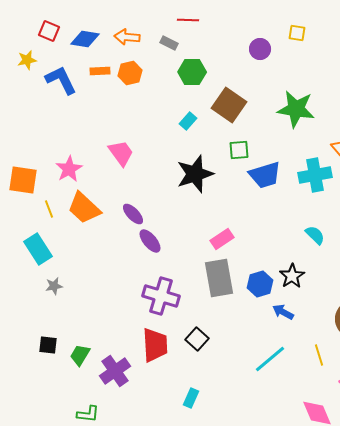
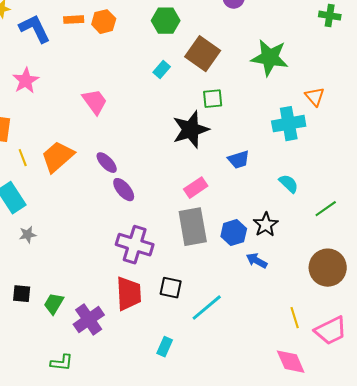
pink star: (69, 169) -> (26, 81), moved
black star: (195, 174) -> (191, 130), moved
blue trapezoid: (265, 175) -> (239, 160), moved, size x0.7
orange trapezoid: (84, 208) -> (58, 157), turned 96
black square: (197, 339) -> (171, 288), turned -30
yellow line: (319, 355) -> (295, 318), moved
cyan line: (270, 359) -> (207, 308), moved

